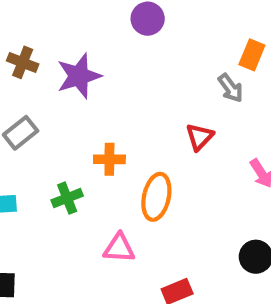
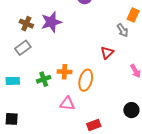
brown cross: (23, 62) -> (26, 24), moved
orange cross: (109, 159) -> (64, 72), moved

